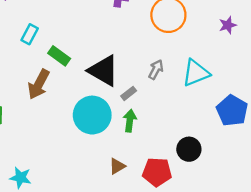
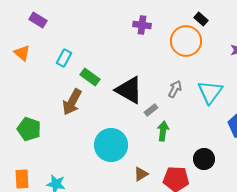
cyan triangle: (196, 73) -> (210, 92), turned -32
cyan circle: (92, 115) -> (111, 145), moved
green arrow: (130, 121) -> (163, 131), moved

